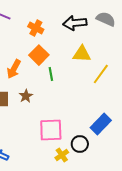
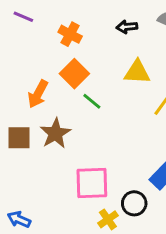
black arrow: (75, 23) -> (127, 27), size x0.6
green line: (51, 74) -> (92, 101), turned -40
brown star: (26, 96) -> (55, 133), size x1.5

